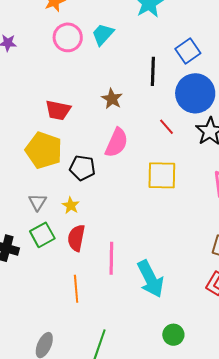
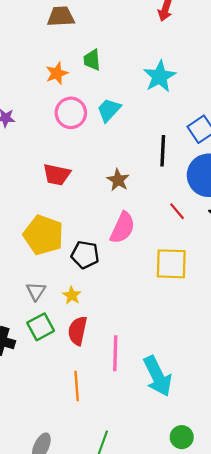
red trapezoid: (58, 110) -> (57, 175), moved

